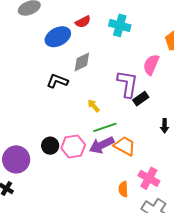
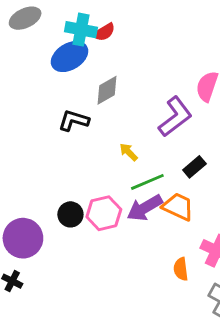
cyan cross: (120, 25) -> (81, 30), moved
purple L-shape: (127, 84) -> (175, 117), turned 48
black rectangle: (141, 99) -> (194, 167), moved

